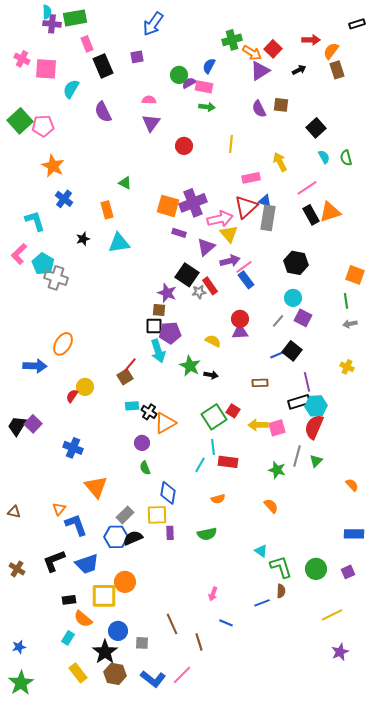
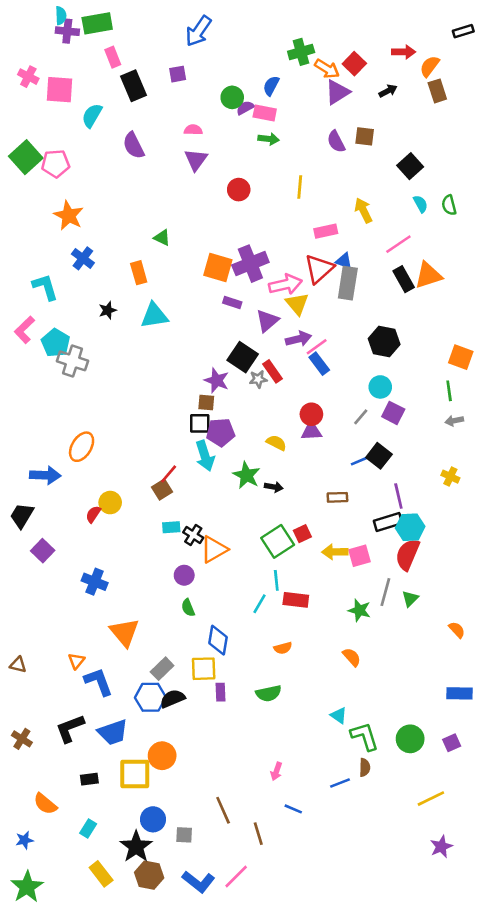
red square: (233, 411) -> (302, 534), turned 32
black trapezoid: (17, 426) -> (22, 516), moved
orange semicircle: (83, 619) -> (45, 804), moved

